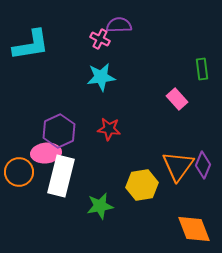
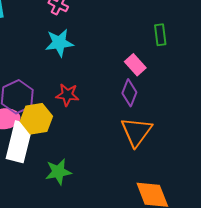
purple diamond: (203, 165) -> (129, 93), moved
yellow hexagon: (142, 185) -> (36, 119), moved

